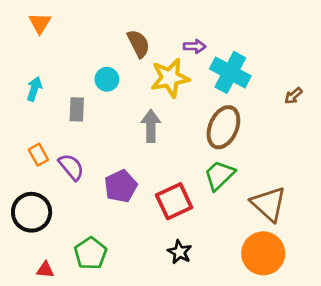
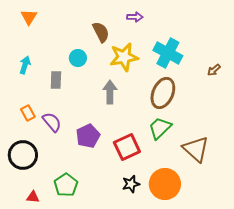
purple arrow: (195, 46) -> (135, 17), moved
black star: (180, 252) -> (131, 184), turned 30
orange circle: (263, 253) -> (165, 184), moved

